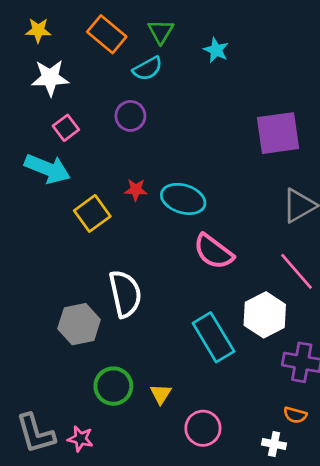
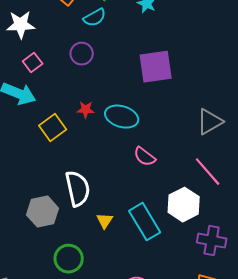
purple square: (278, 133) -> (156, 67), moved
pink semicircle: (213, 252) -> (145, 157), size x0.7
yellow triangle: (161, 394) -> (105, 221), moved

